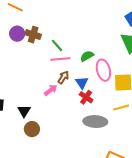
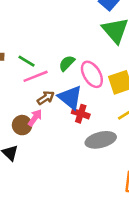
brown arrow: (63, 77) -> (46, 98), turned 40
blue triangle: (82, 83) -> (70, 97), size x1.5
brown circle: (32, 129) -> (22, 125), moved

